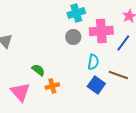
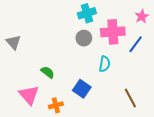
brown line: (118, 75) -> (130, 98), moved, turned 42
blue square: (96, 85) -> (82, 89), moved
orange cross: (52, 86) -> (56, 105), moved

